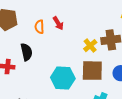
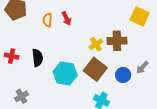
black semicircle: (26, 52) -> (38, 58), moved
brown square: (92, 71) -> (95, 69), turned 30

